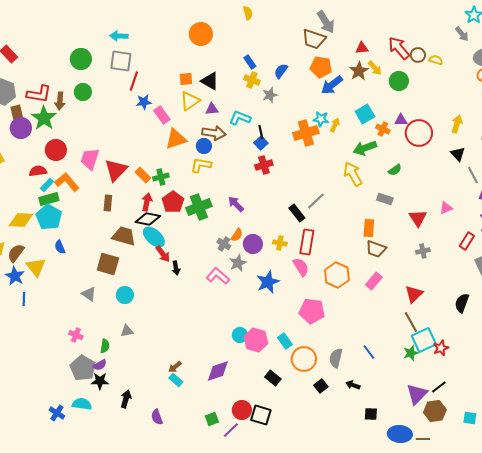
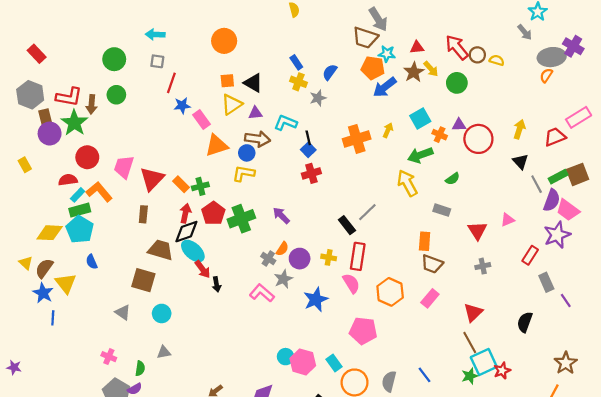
orange circle: (201, 34) -> (224, 41), moved
gray square: (121, 61) -> (157, 61), size x0.6
cyan star: (321, 119) -> (387, 54), moved
black diamond: (148, 219) -> (186, 232), turned -30

